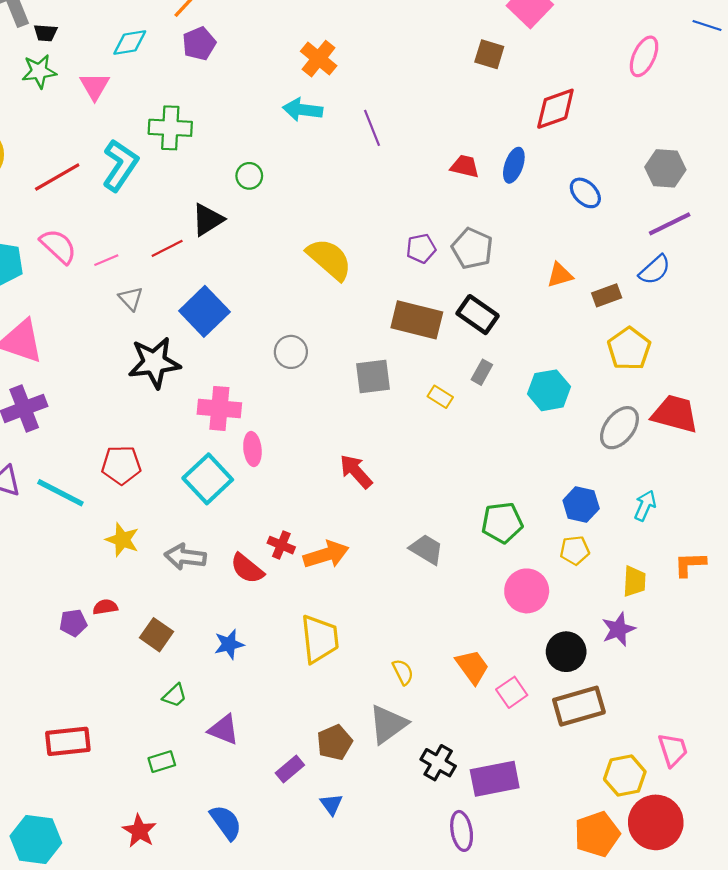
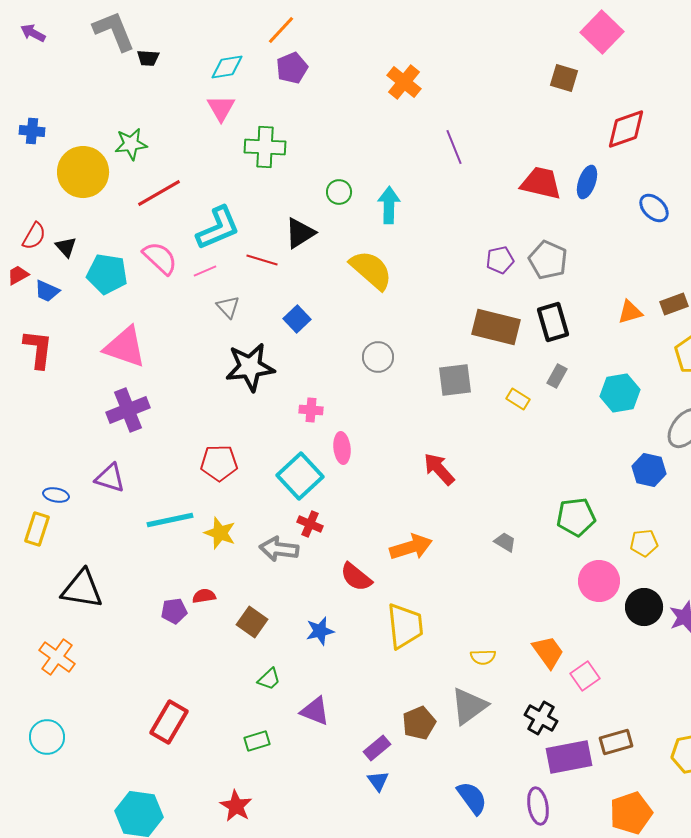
green star: (39, 71) -> (131, 144), moved
pink triangle: (95, 86) -> (221, 108), moved
cyan arrow: (303, 110) -> (389, 205), moved, turned 84
cyan L-shape: (120, 165) -> (218, 228), moved, turned 33
red trapezoid: (465, 166) -> (541, 183), size x1.5
red line: (167, 248) -> (262, 260), turned 44
yellow semicircle: (329, 259) -> (371, 270), moved
orange triangle: (560, 275) -> (630, 312), moved
blue square: (204, 311) -> (297, 319), size x0.6
black rectangle: (478, 315) -> (553, 322), turned 39
pink cross: (219, 408) -> (311, 410), size x0.6
cyan line: (60, 493) -> (170, 520), moved, turned -39
blue hexagon: (581, 504) -> (649, 470), moved
red cross: (281, 545) -> (310, 524), moved
gray trapezoid: (426, 549) -> (505, 542), size x0.7
red semicircle: (247, 569) -> (356, 577), moved
black circle: (566, 652) -> (644, 607), moved
yellow semicircle: (403, 672) -> (483, 657), turned 115
brown rectangle: (579, 706) -> (616, 742), moved, size x0.7
red rectangle: (68, 741) -> (169, 722), turned -54
black cross: (438, 763) -> (541, 718), moved
blue triangle: (331, 804) -> (378, 781), moved
blue semicircle: (226, 822) -> (472, 798), moved
orange pentagon: (597, 834) -> (631, 813), moved

